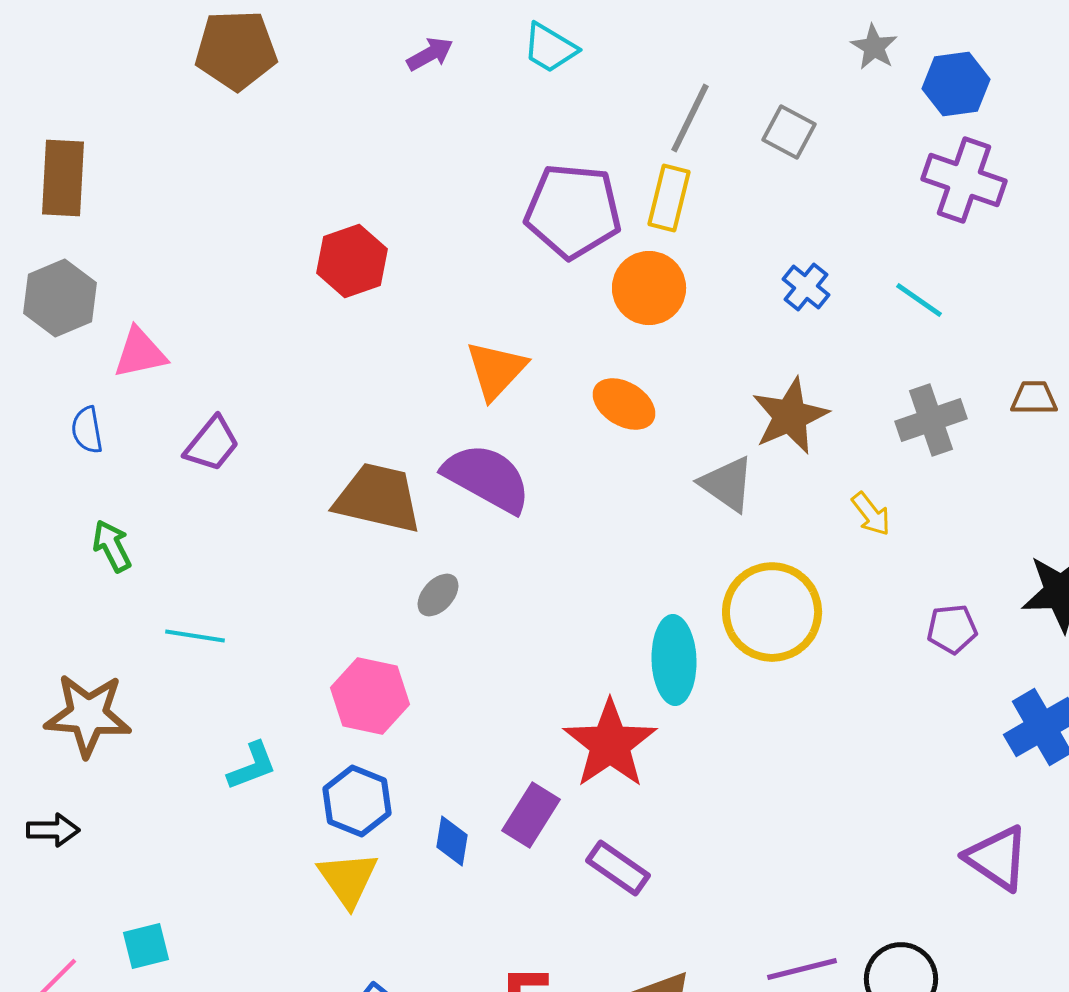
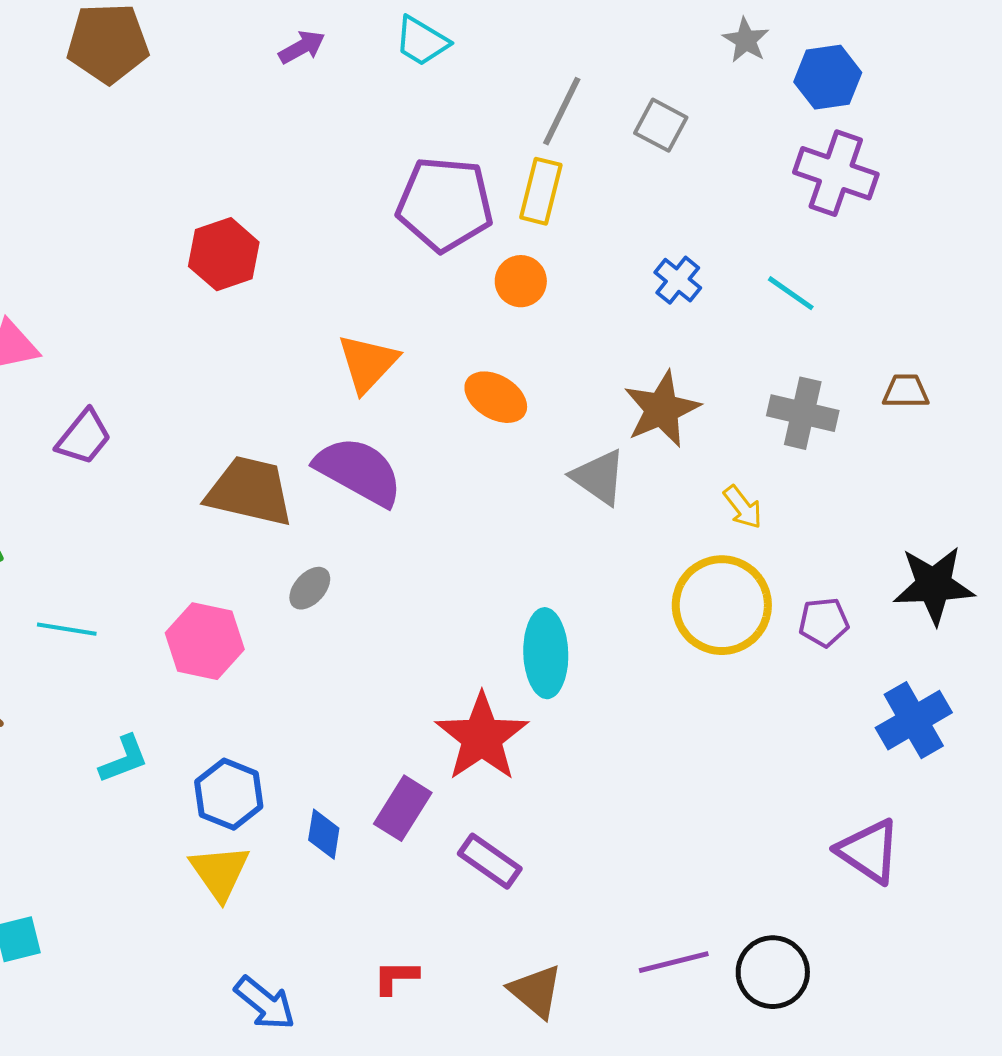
orange circle: (649, 288) -> (521, 281), size x0.7
gray cross: (931, 420) -> (803, 413), turned 32
yellow circle: (772, 612) -> (722, 605), moved
pink hexagon: (370, 696) -> (205, 641), moved

